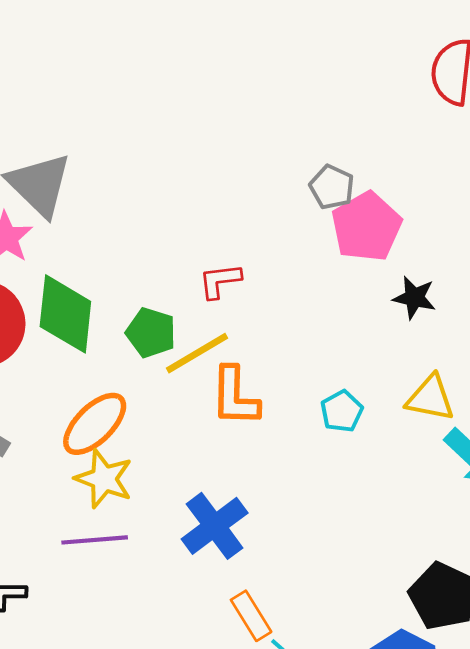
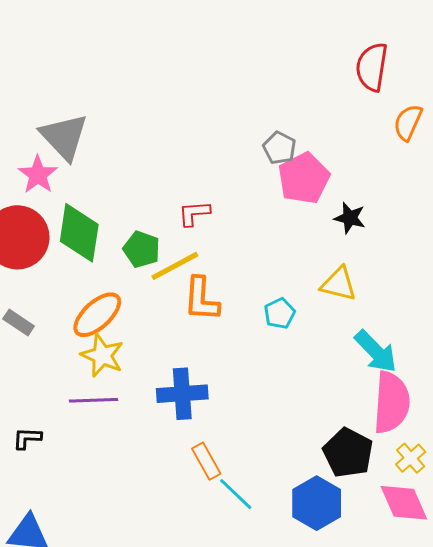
black star: (414, 298) -> (350, 218), moved
yellow triangle: (430, 398) -> (339, 284), moved
blue cross: (215, 526) -> (182, 394), turned 30

